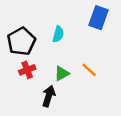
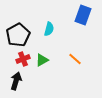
green triangle: (62, 73) -> (42, 60), moved
black arrow: (49, 96) -> (16, 81), moved

